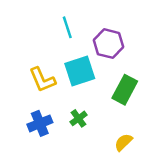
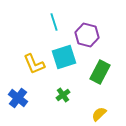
blue cross: (40, 123) -> (18, 98), moved, turned -30

